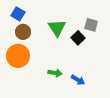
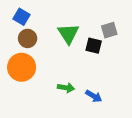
gray square: (91, 25) -> (109, 30), turned -32
black square: (78, 38) -> (94, 46), turned -32

